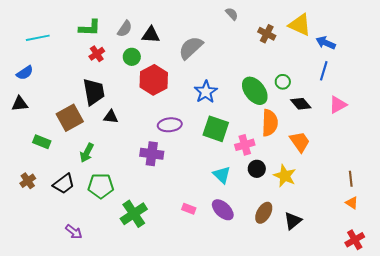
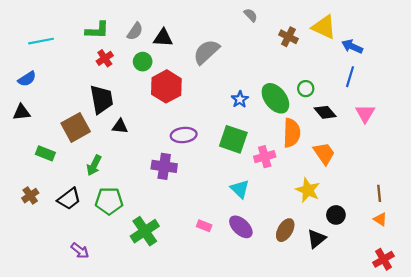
blue star: (206, 92) -> (240, 99), moved, size x0.7
pink triangle: (338, 105) -> (365, 113), turned -30
black circle: (257, 169) -> (336, 215), moved

